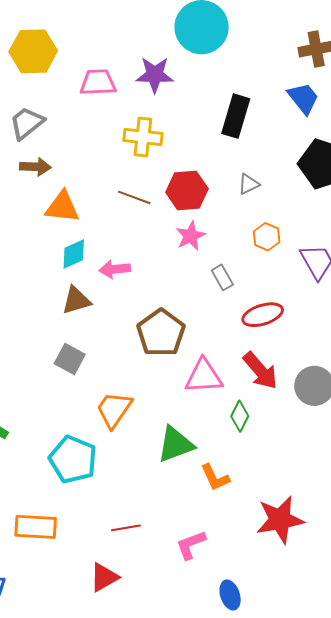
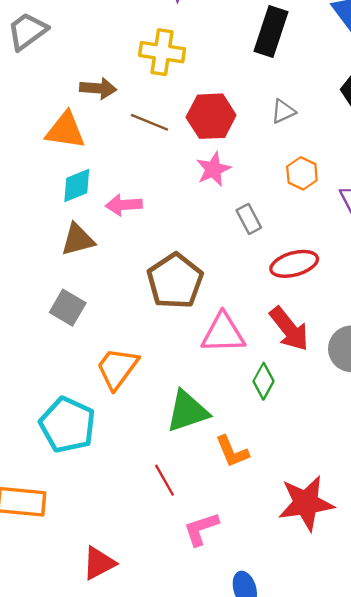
brown arrow: (35, 167) -> (98, 88), moved
red line: (126, 528) -> (164, 480), moved, turned 68

